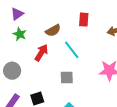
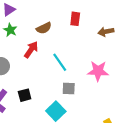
cyan line: (72, 50) -> (60, 62), moved
gray square: (67, 78) -> (69, 89), moved

